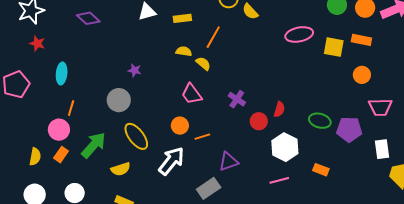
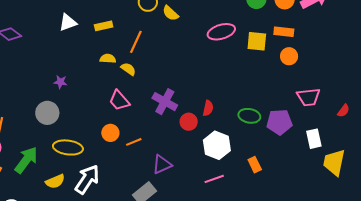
orange circle: (362, 75) -> (289, 56), moved
purple cross: (237, 99) -> (165, 102), size x1.4
yellow ellipse: (136, 136) -> (68, 147), turned -40
white arrow: (171, 161) -> (87, 179), moved
orange rectangle: (321, 170) -> (255, 165), turned 49

